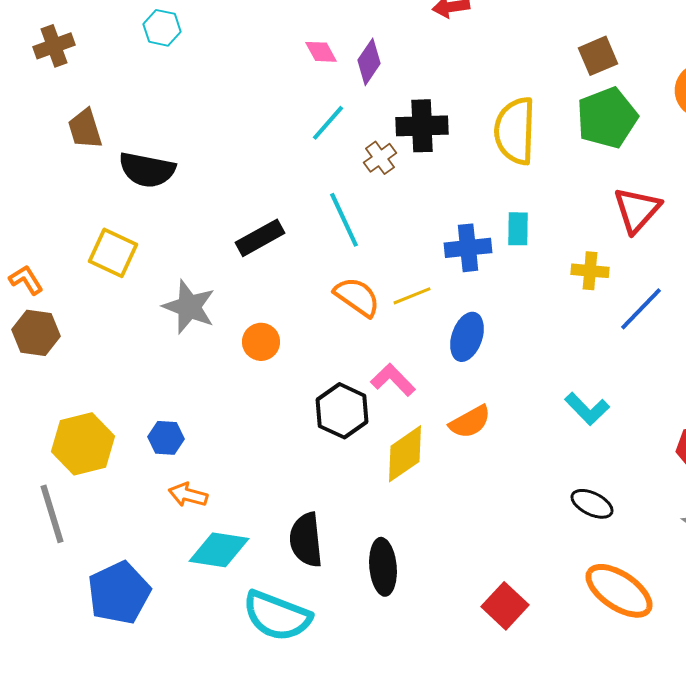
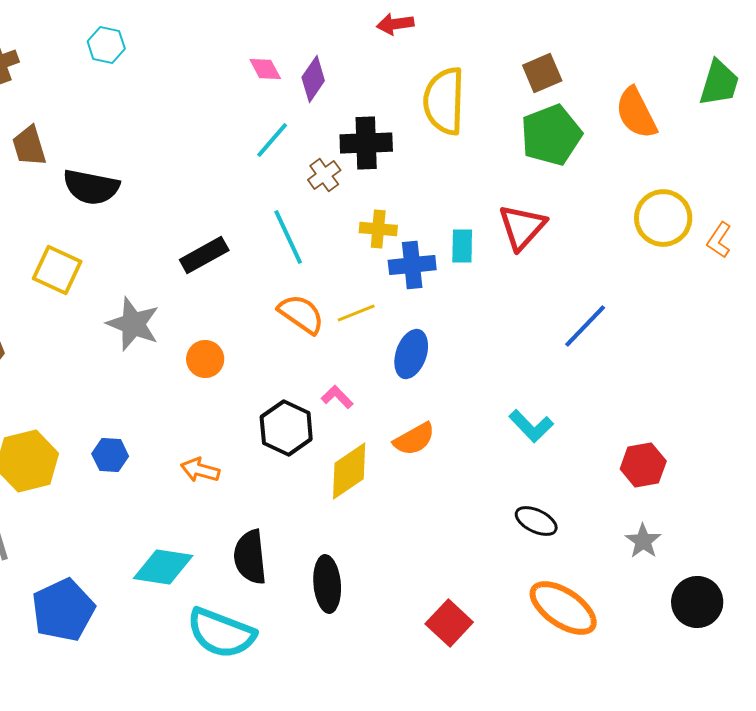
yellow semicircle: (515, 131) -> (444, 101), moved
red triangle: (637, 210) -> (522, 227), moved
yellow cross: (590, 271) -> (378, 229), moved
pink L-shape: (393, 380) -> (337, 397), size x0.7
orange arrow: (188, 495) -> (200, 470), moved

